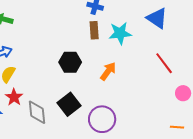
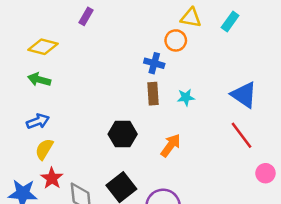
blue triangle: (157, 18) -> (244, 95), moved
cyan star: (120, 33) -> (186, 97), size x0.6

